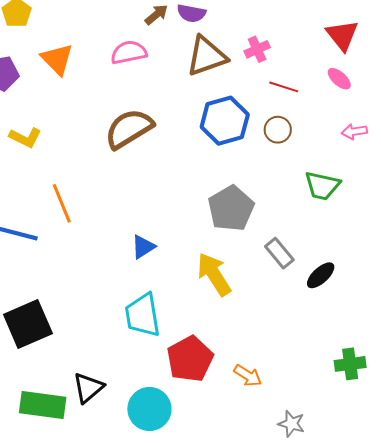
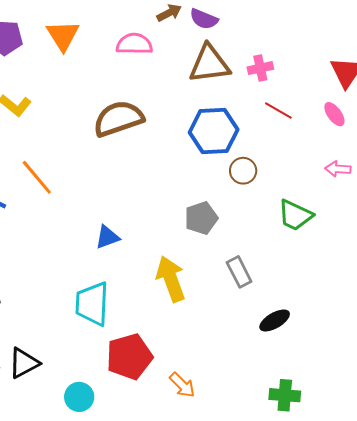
brown circle: (278, 130) -> (243, 171), moved
orange line: (62, 203) -> (37, 177), turned -30
gray pentagon: (231, 208) -> (201, 218), size x0.7
black ellipse: (321, 275) -> (275, 320), moved
cyan circle: (149, 409) -> (79, 397), size x0.7

